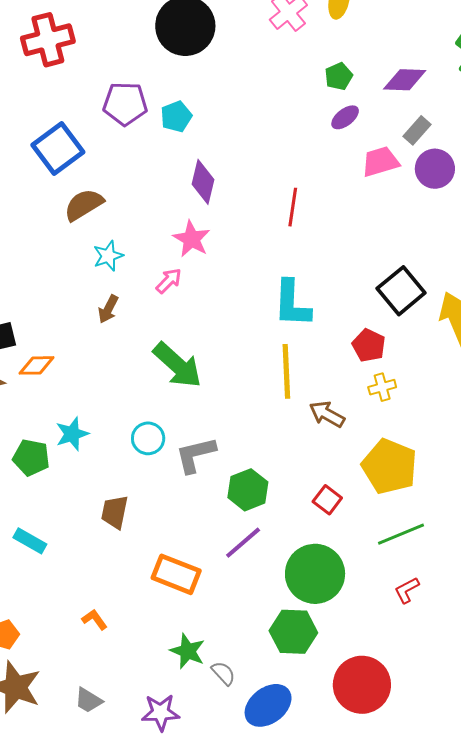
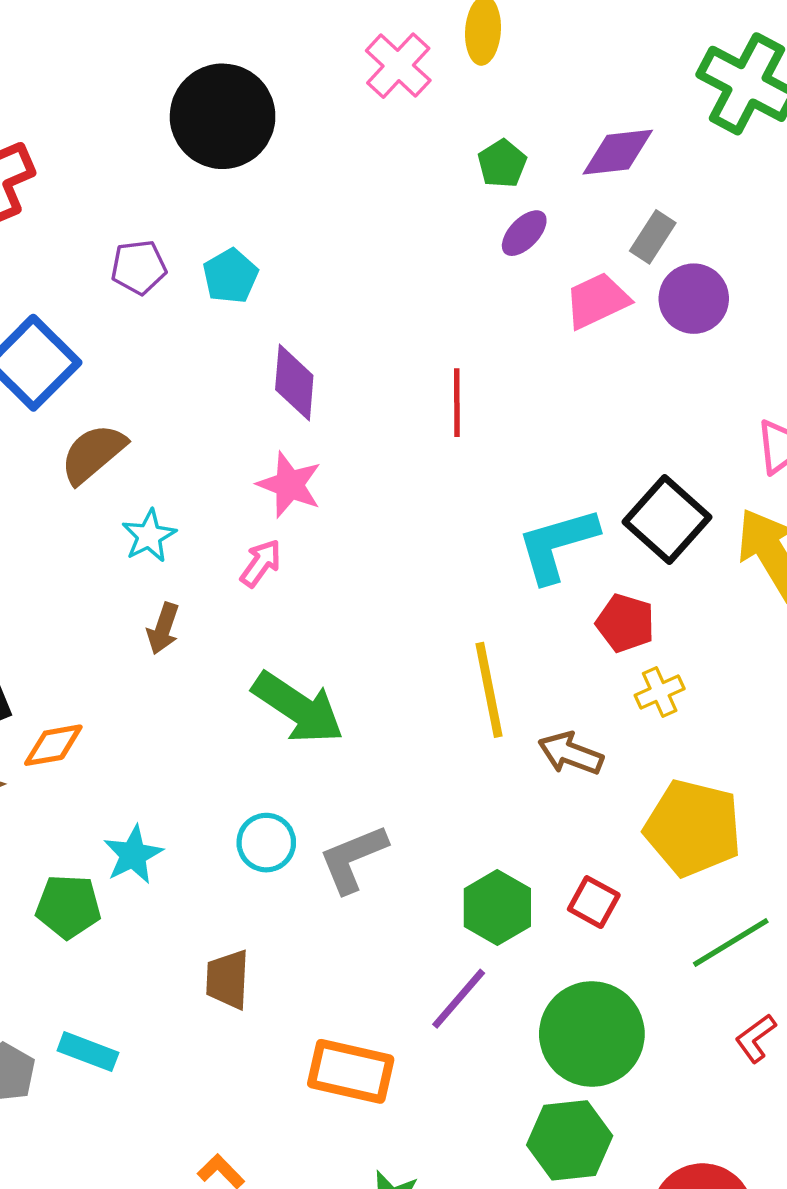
purple pentagon: (125, 104) -> (139, 267), size x0.7
cyan L-shape: (292, 304) -> (557, 545), moved, turned 80
green hexagon: (248, 490) -> (497, 908), moved

